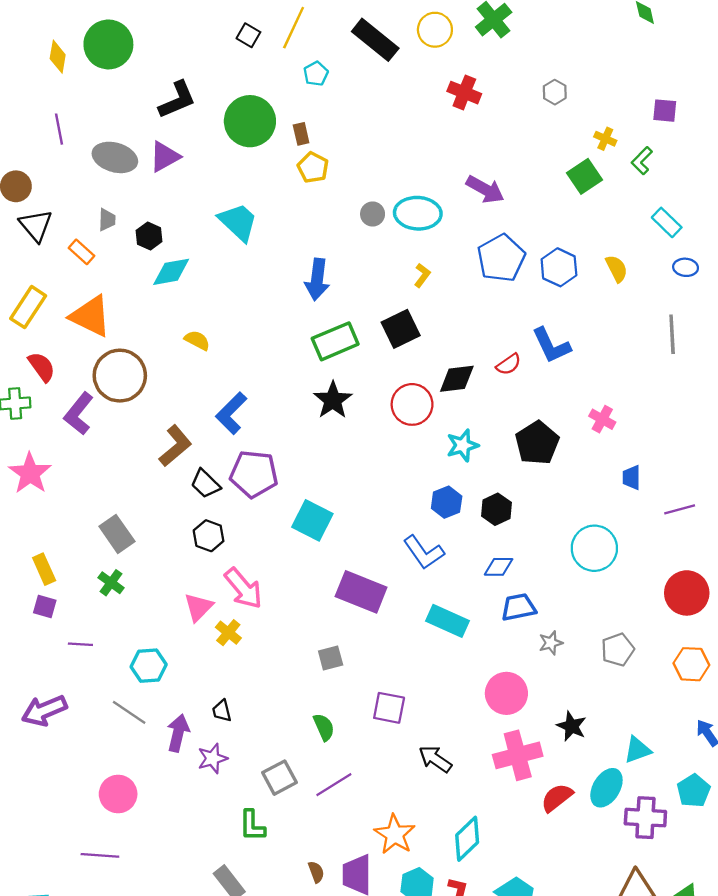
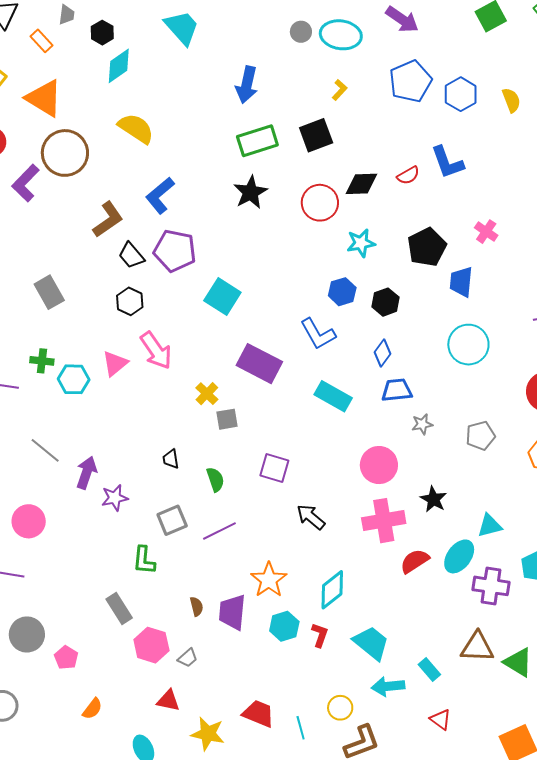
cyan diamond: (171, 272) -> (119, 66), turned -30
yellow semicircle: (197, 340) -> (136, 128), size x1.6
blue trapezoid: (632, 477) -> (461, 282), moved, size x1.4
blue diamond: (499, 567) -> (383, 353), turned -60
green cross: (111, 583) -> (42, 361), moved, turned -35
yellow cross: (228, 633) -> (207, 394), moved
cyan hexagon: (149, 666) -> (74, 379), moved
black trapezoid: (222, 711) -> (171, 459), moved

